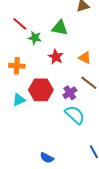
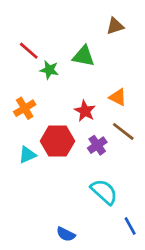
red star: (56, 57) -> (85, 111), moved
orange cross: (17, 66) -> (25, 108), turned -35
cyan semicircle: (75, 115) -> (104, 192), moved

